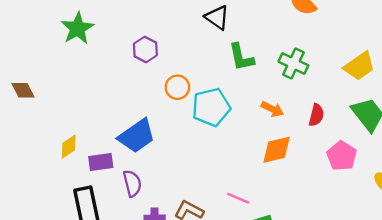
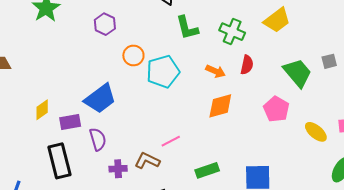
yellow trapezoid: (359, 66) -> (277, 20), moved
red semicircle: (316, 115) -> (247, 65), moved
pink line: (238, 198) -> (171, 141), moved, turned -48

